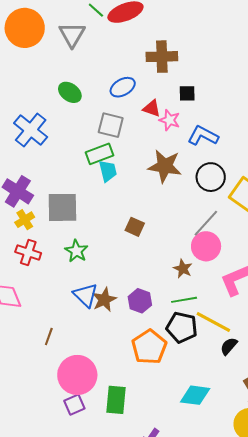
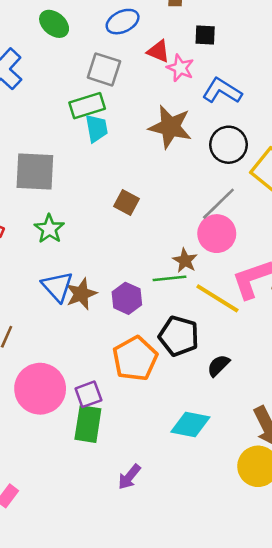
green line: (184, 300) -> (169, 278), moved
yellow line: (213, 322) -> (217, 298), moved
black semicircle: (229, 346) -> (218, 366), moved
purple square: (74, 405) -> (88, 394), moved

